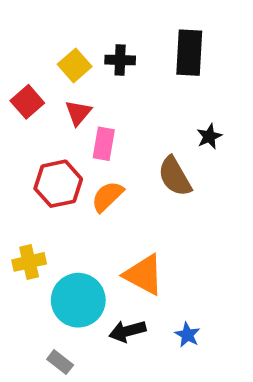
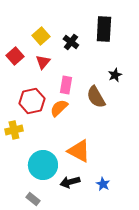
black cross: (120, 60) -> (71, 42), moved, turned 35
pink rectangle: (104, 144) -> (66, 85), moved
yellow cross: (29, 262) -> (14, 130), moved

